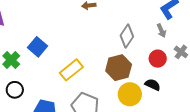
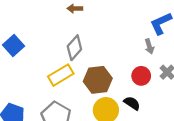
gray diamond: (127, 36) -> (74, 48), moved
yellow rectangle: (71, 70) -> (61, 75), moved

